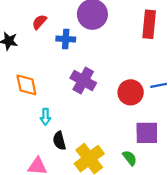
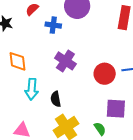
cyan arrow: (46, 117) -> (32, 89), size x1.5
black semicircle: (59, 141) -> (56, 99), moved

